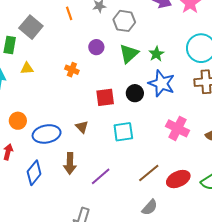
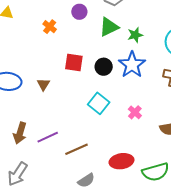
pink cross: (178, 128) -> (135, 112), size x0.6
cyan square: (123, 132) -> (99, 103), moved, turned 30
brown arrow: (70, 163) -> (20, 133), moved
brown line: (149, 173) -> (77, 149), moved

